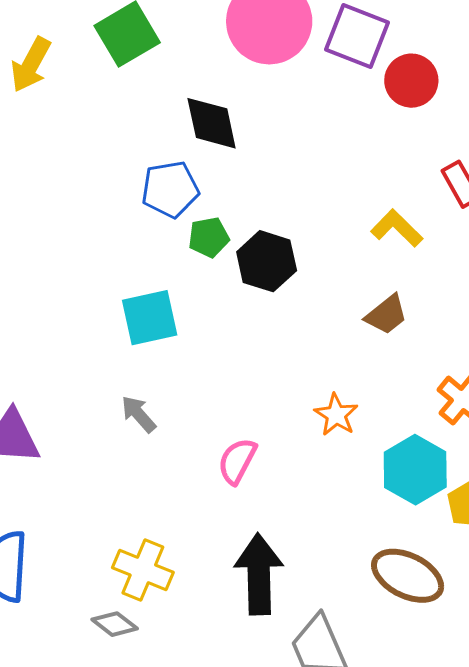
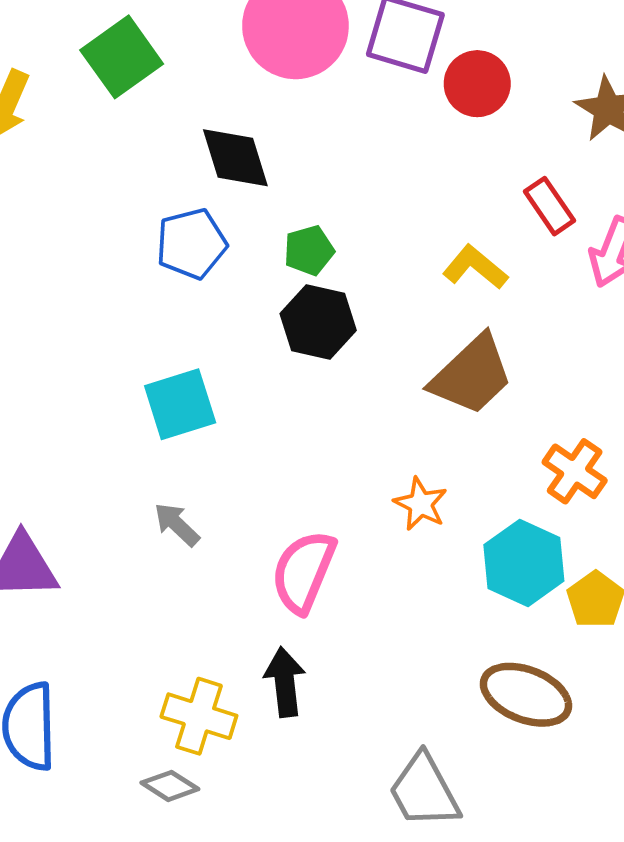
green pentagon: (209, 237) -> (309, 250), moved
brown trapezoid: (386, 315) -> (472, 375), size x1.6
pink semicircle: (237, 461) -> (303, 572), size x1.4
black arrow: (259, 574) -> (285, 682), moved, size x0.7

